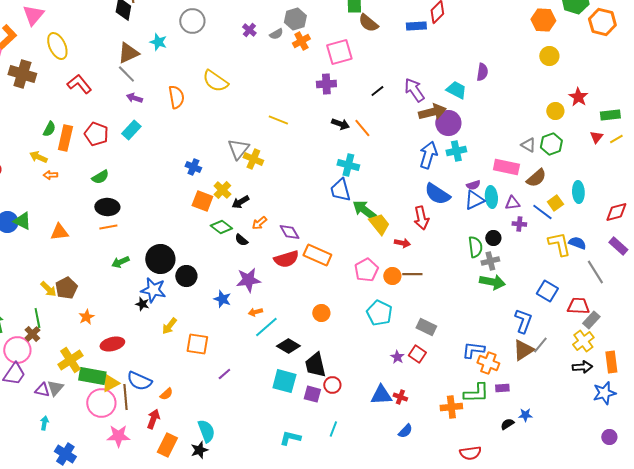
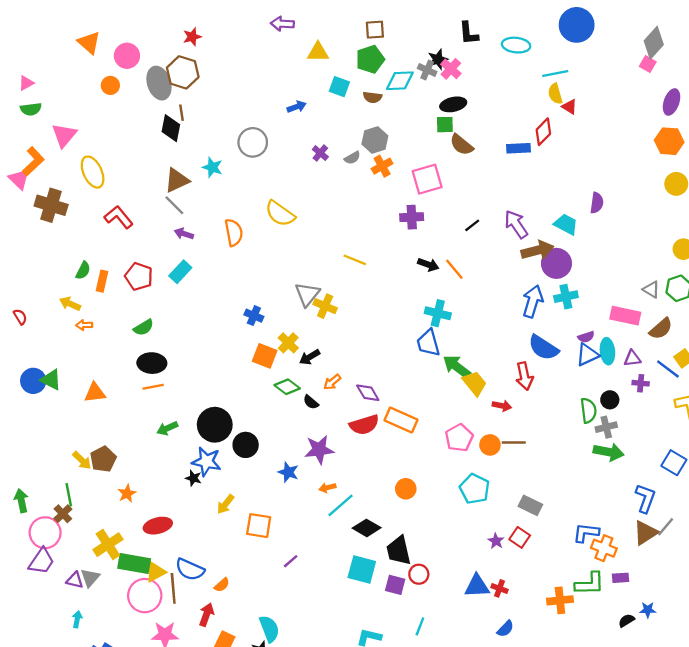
orange rectangle: (65, 138) -> (102, 281), size x0.7

